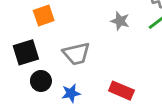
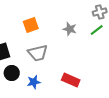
orange square: (44, 16) -> (31, 25), moved

